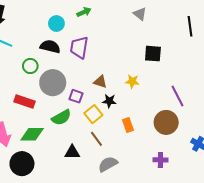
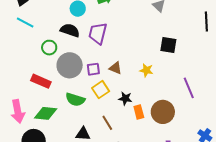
purple square: (76, 96) -> (93, 69), moved, turned -32
black star: (109, 101) -> (125, 98), moved
yellow square: (93, 114) -> (101, 90), moved
green semicircle: (61, 117) -> (75, 100), turned 42
brown circle: (166, 122) -> (163, 112), moved

